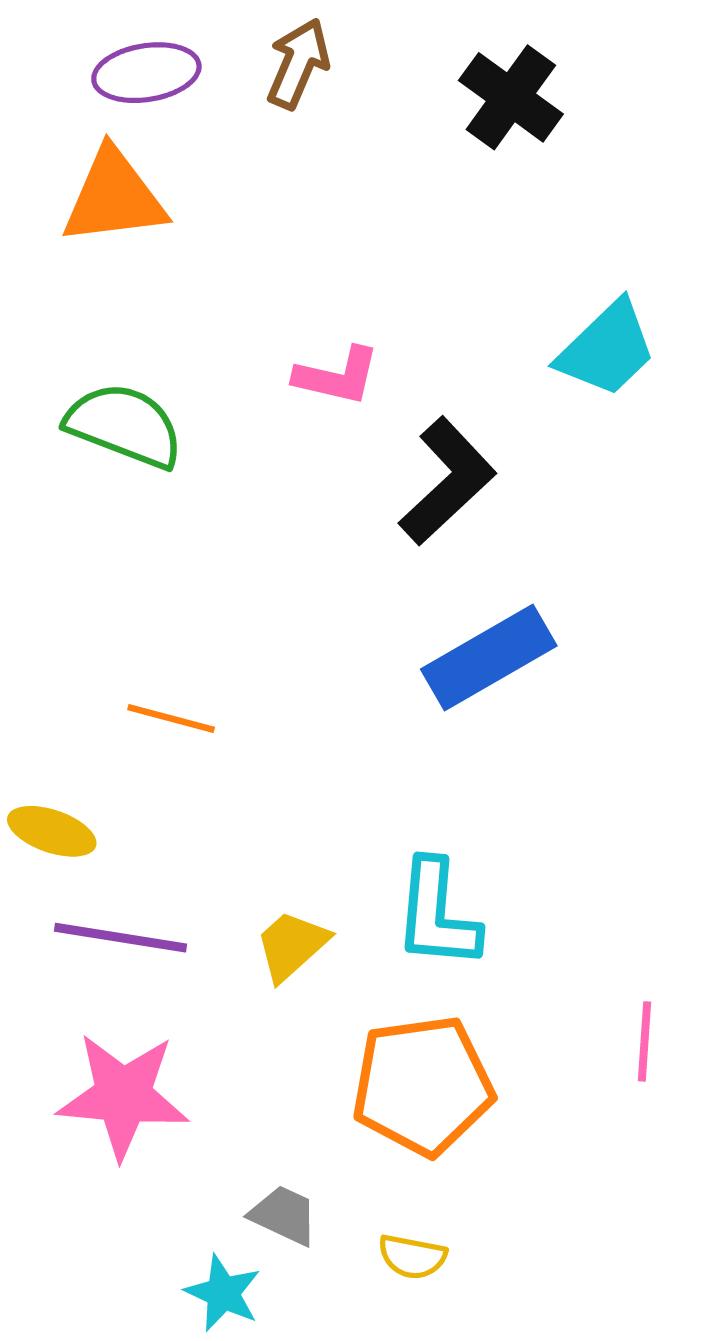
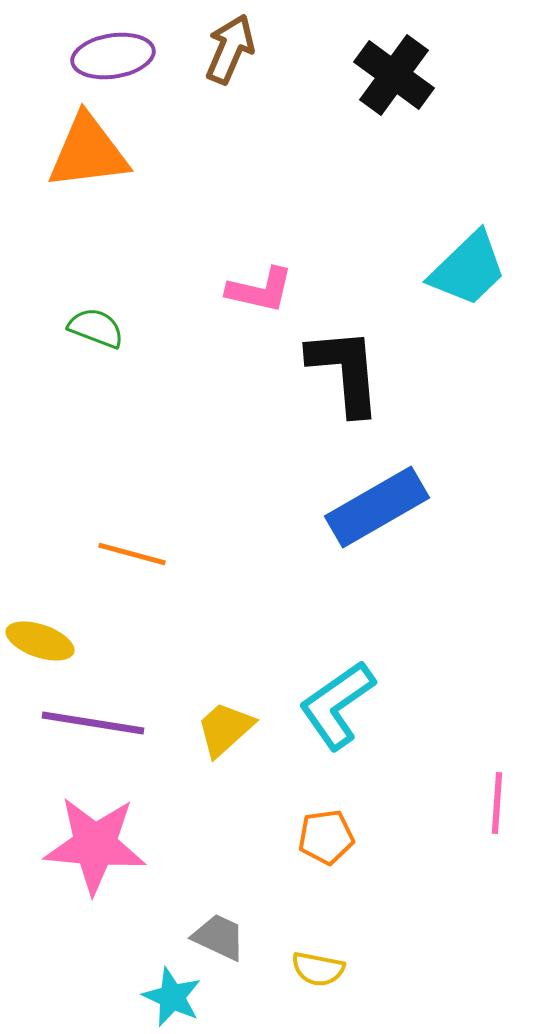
green semicircle: (124, 425) -> (96, 328), size x0.6
black L-shape: (447, 481) -> (345, 371), turned -52
cyan L-shape: (437, 914) -> (337, 705), turned 50
orange pentagon: (423, 1086) -> (326, 837), size x0.5

